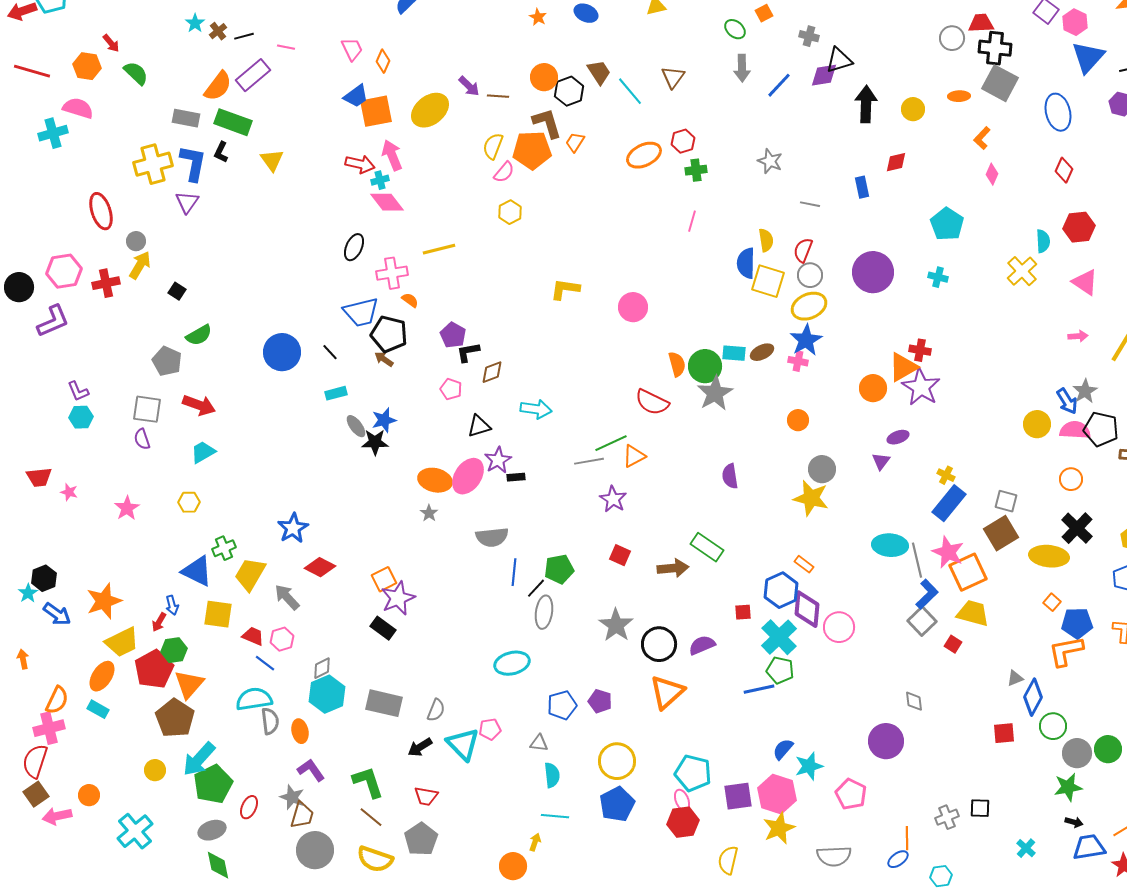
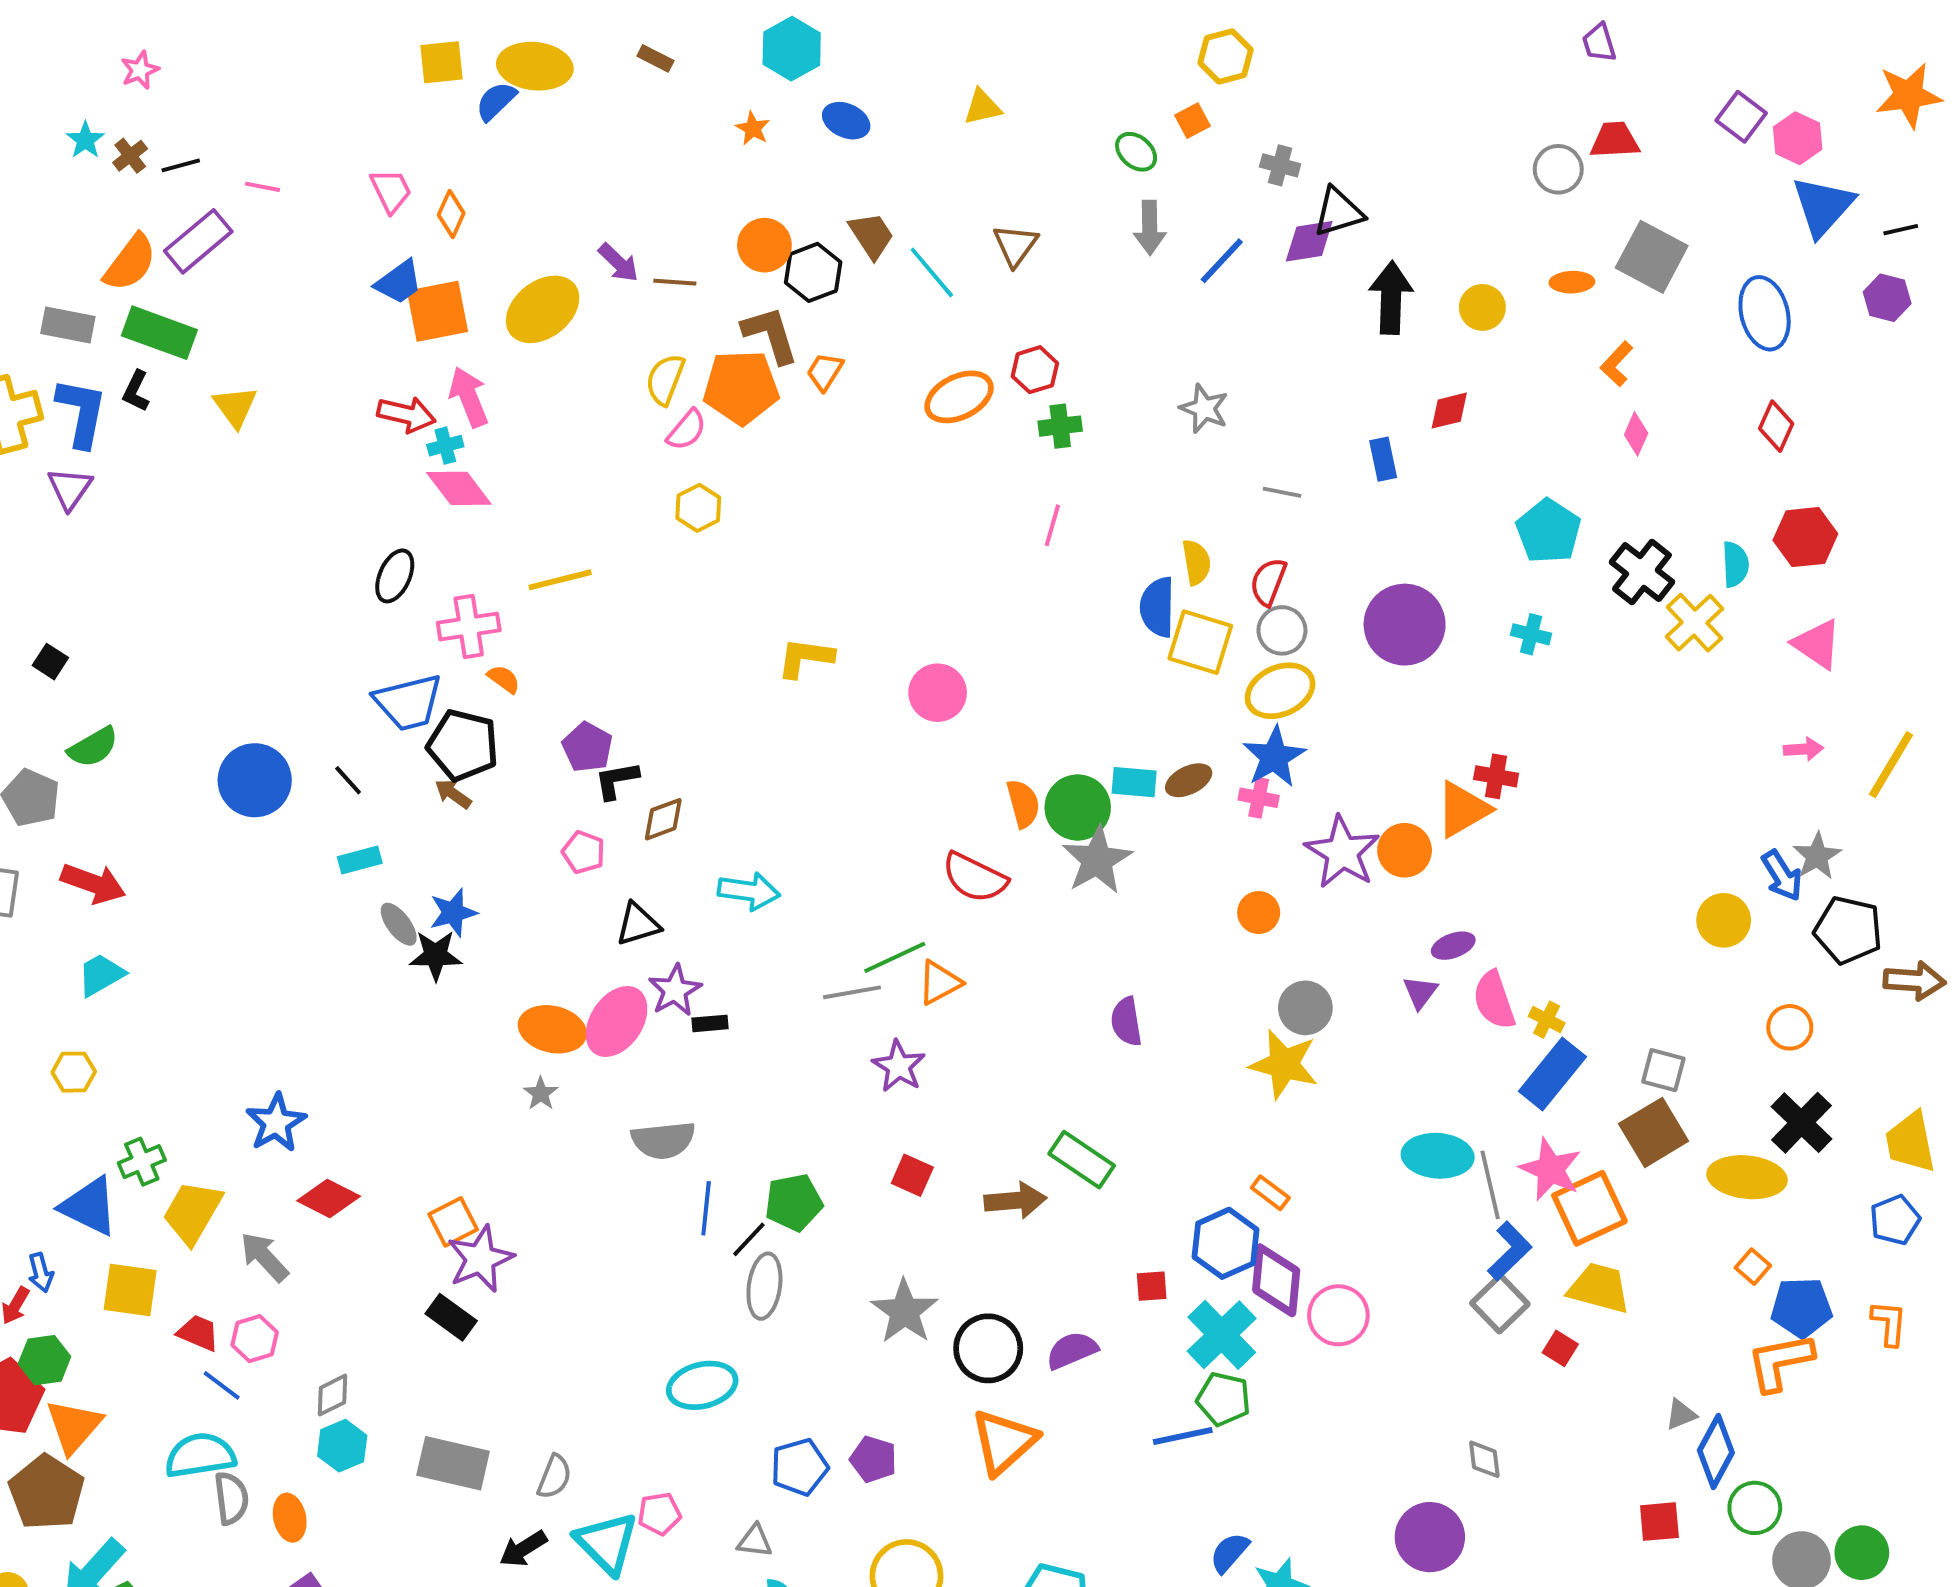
black cross: (995, 48) -> (1642, 572), moved, turned 32
purple star: (921, 387) -> (1342, 852), moved
pink semicircle: (1075, 430) -> (1494, 1000), moved, turned -112
cyan hexagon: (327, 694) -> (342, 1446), size x0.7

